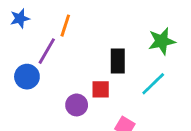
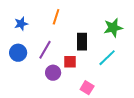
blue star: (20, 18) -> (21, 24), moved
orange line: (65, 26) -> (56, 17), moved
purple line: (47, 51) -> (45, 50), moved

